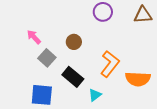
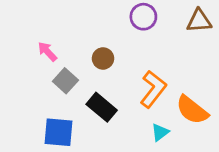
orange semicircle: (138, 79) -> (192, 110), turned 35
cyan triangle: (95, 95) -> (160, 132), moved

